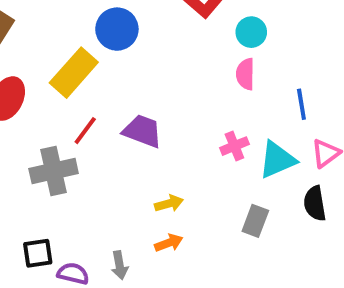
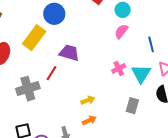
pink semicircle: (245, 74) -> (121, 31), turned 42
red line: (85, 131) -> (52, 73), moved
purple trapezoid: (142, 131) -> (69, 53), moved
cyan triangle: (277, 160) -> (141, 74), turned -30

